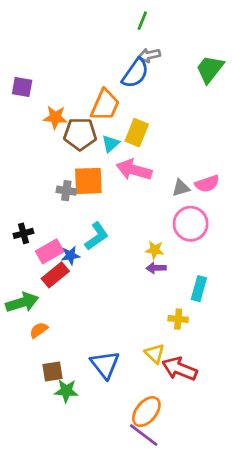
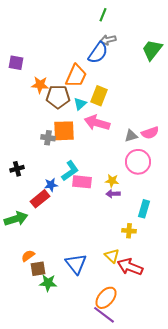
pink rectangle: (50, 251) -> (82, 182), moved, turned 36
orange semicircle: (39, 330) -> (28, 256), moved

